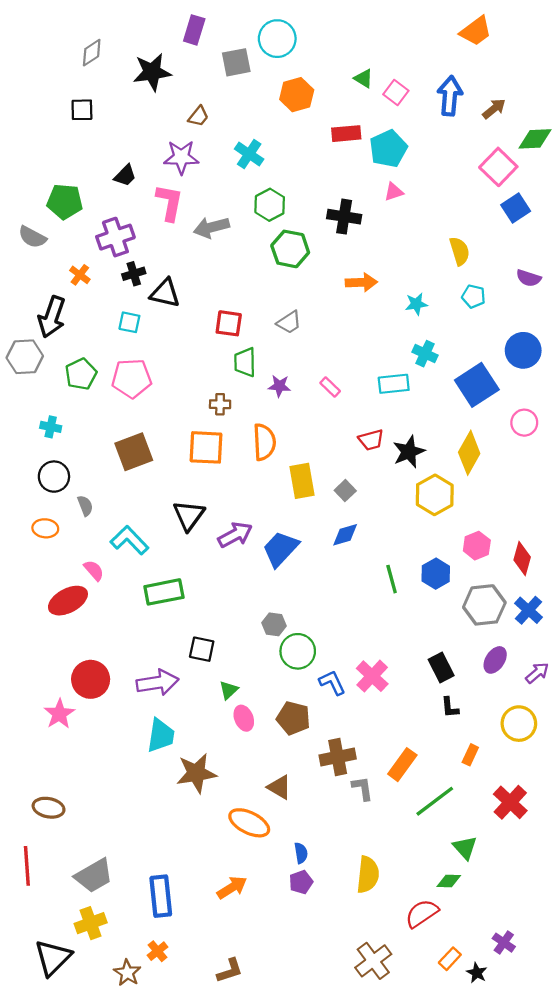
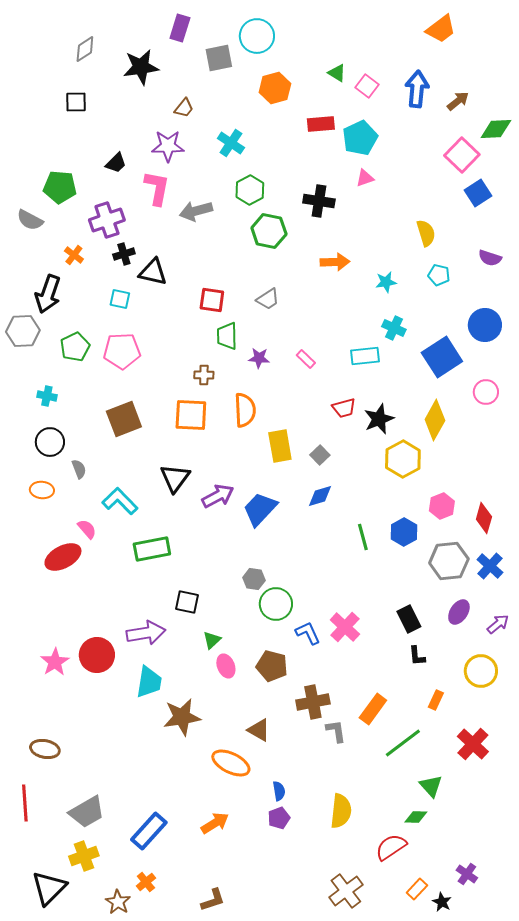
red circle: (91, 679) -> (97, 655), moved
blue rectangle: (161, 896) -> (149, 831), turned 48

